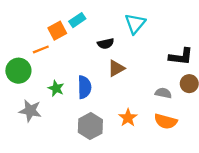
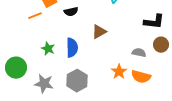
black semicircle: (106, 44) -> (71, 12), moved
green circle: (18, 71) -> (16, 68), moved
gray star: (30, 111) -> (44, 84), moved
orange star: (128, 118) -> (119, 72), moved

